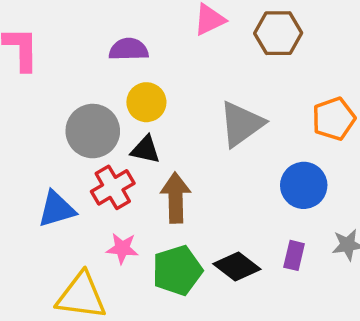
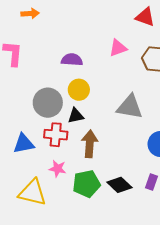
gray triangle: (241, 124) -> (130, 107), turned 40
black triangle: (146, 150) -> (76, 116), turned -30
red cross: (113, 187) -> (56, 135), turned 30

